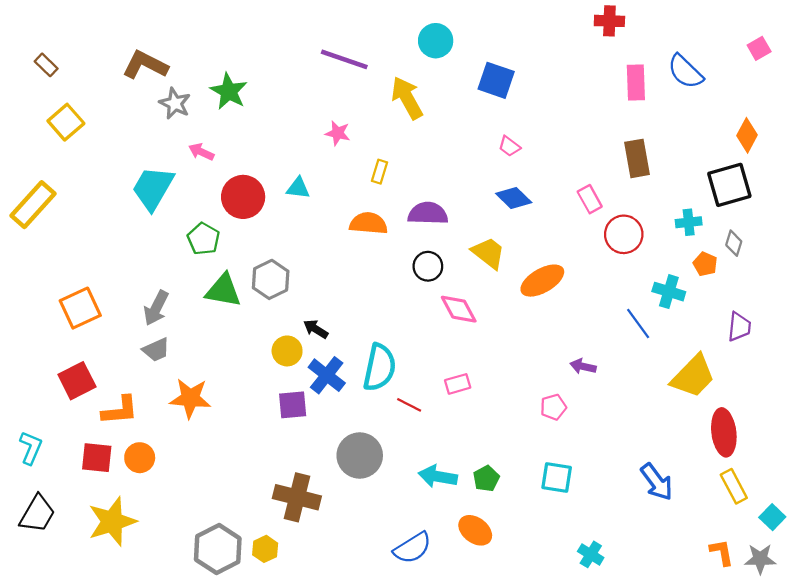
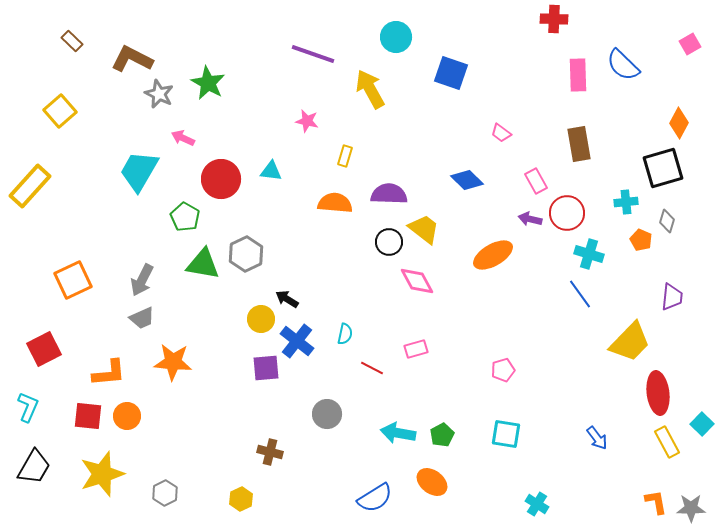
brown rectangle: (46, 65) -> (72, 41), moved
pink trapezoid: (509, 146) -> (501, 133), moved
yellow trapezoid: (488, 253) -> (424, 229), moved
cyan cross: (669, 292) -> (589, 254), moved
purple arrow: (583, 366) -> (530, 219), moved
cyan semicircle: (379, 367) -> (345, 334), size x0.5
red square: (77, 381) -> (44, 349), moved
gray circle: (360, 455) -> (327, 414), size x0.7
blue arrow: (657, 482) -> (597, 438), size x0.7
brown cross: (297, 497) -> (270, 452), size x0.6
cyan square: (772, 517) -> (702, 424), moved
gray hexagon: (218, 549) -> (165, 493), moved, size x0.6

